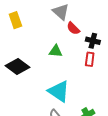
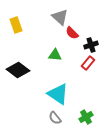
black cross: (93, 41) -> (91, 45), turned -32
red rectangle: (90, 59) -> (88, 63), turned 32

